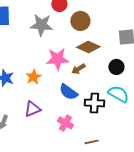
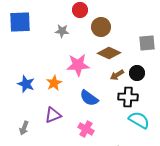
gray star: (41, 25) -> (62, 31), size x0.6
brown arrow: (78, 69) -> (117, 75), moved
cyan semicircle: (118, 94) -> (139, 120), moved
black cross: (94, 103) -> (128, 97), moved

